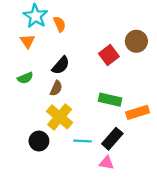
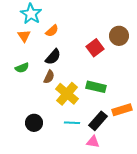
orange semicircle: (60, 24) -> (52, 31), moved, turned 72
orange rectangle: (138, 112) -> (122, 110), moved
yellow cross: (60, 117) -> (67, 94), moved

